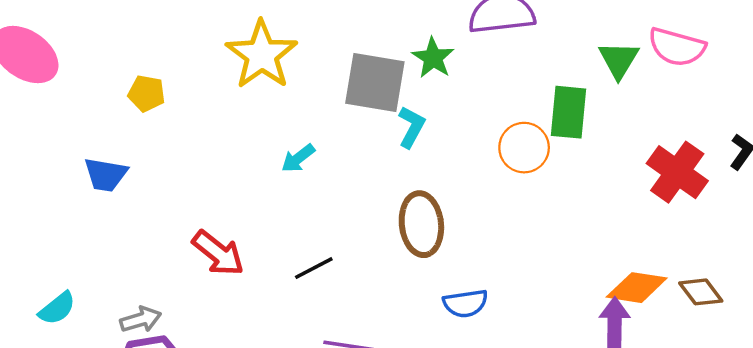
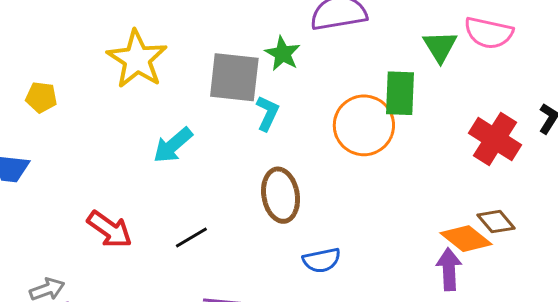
orange circle: (524, 148) -> (364, 125), size x1.4
cyan arrow: (298, 158) -> (173, 145), size x1.4
orange diamond: (637, 288) -> (466, 239), turned 33
brown diamond: (701, 292) -> (496, 222), moved

